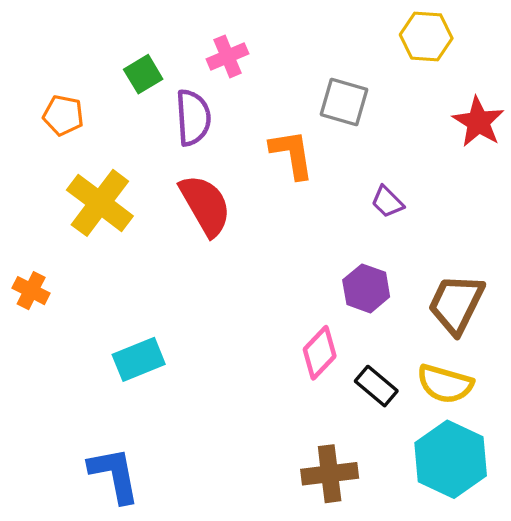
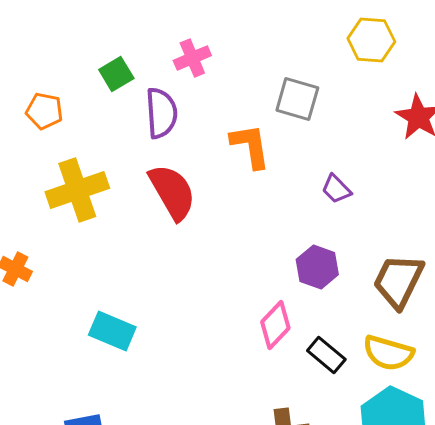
yellow cross: (100, 203) -> (77, 190), turned 34
cyan rectangle: (139, 359) -> (112, 331), turned 45

